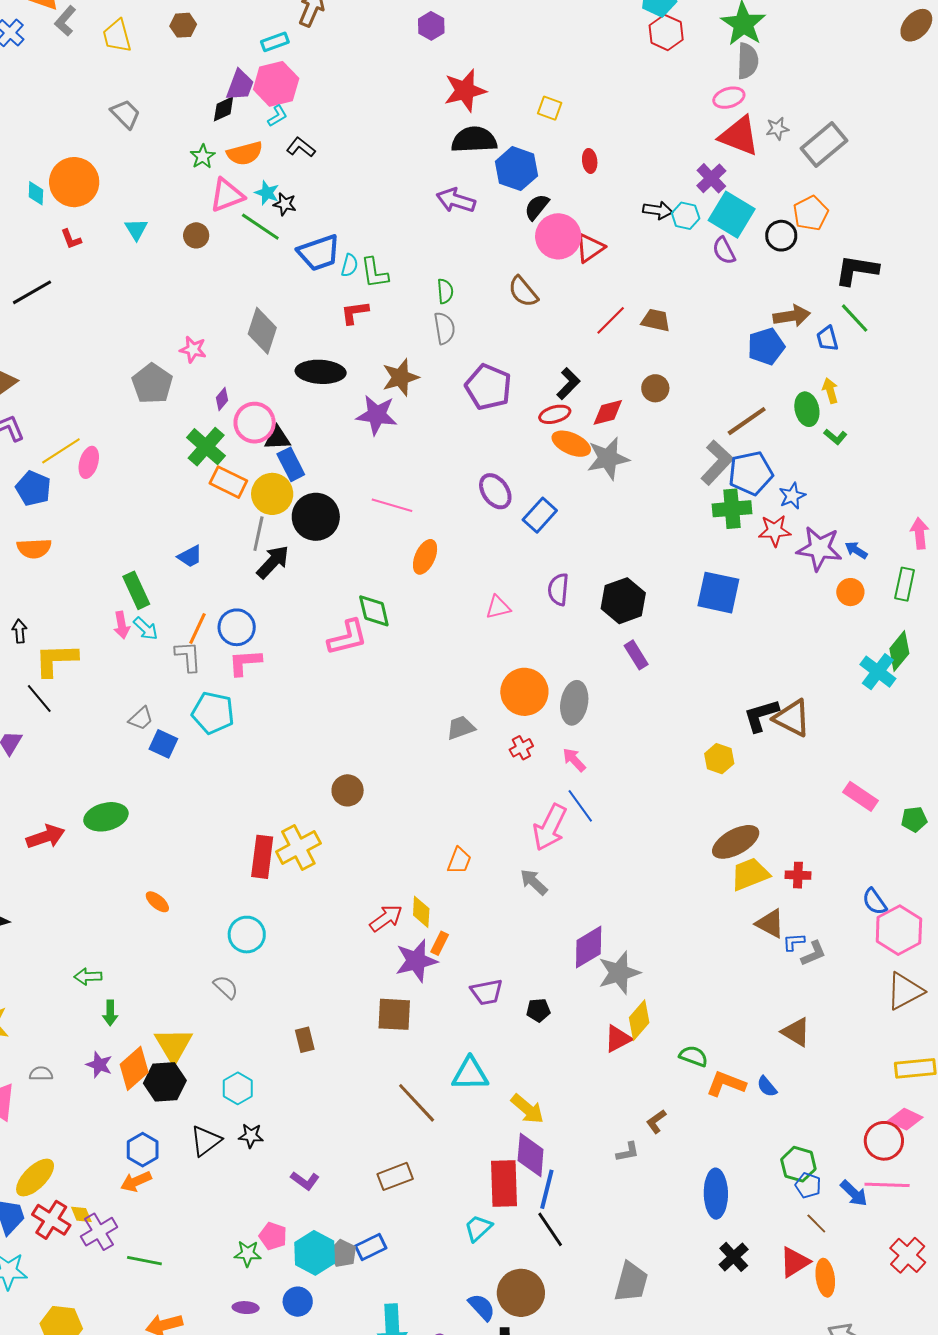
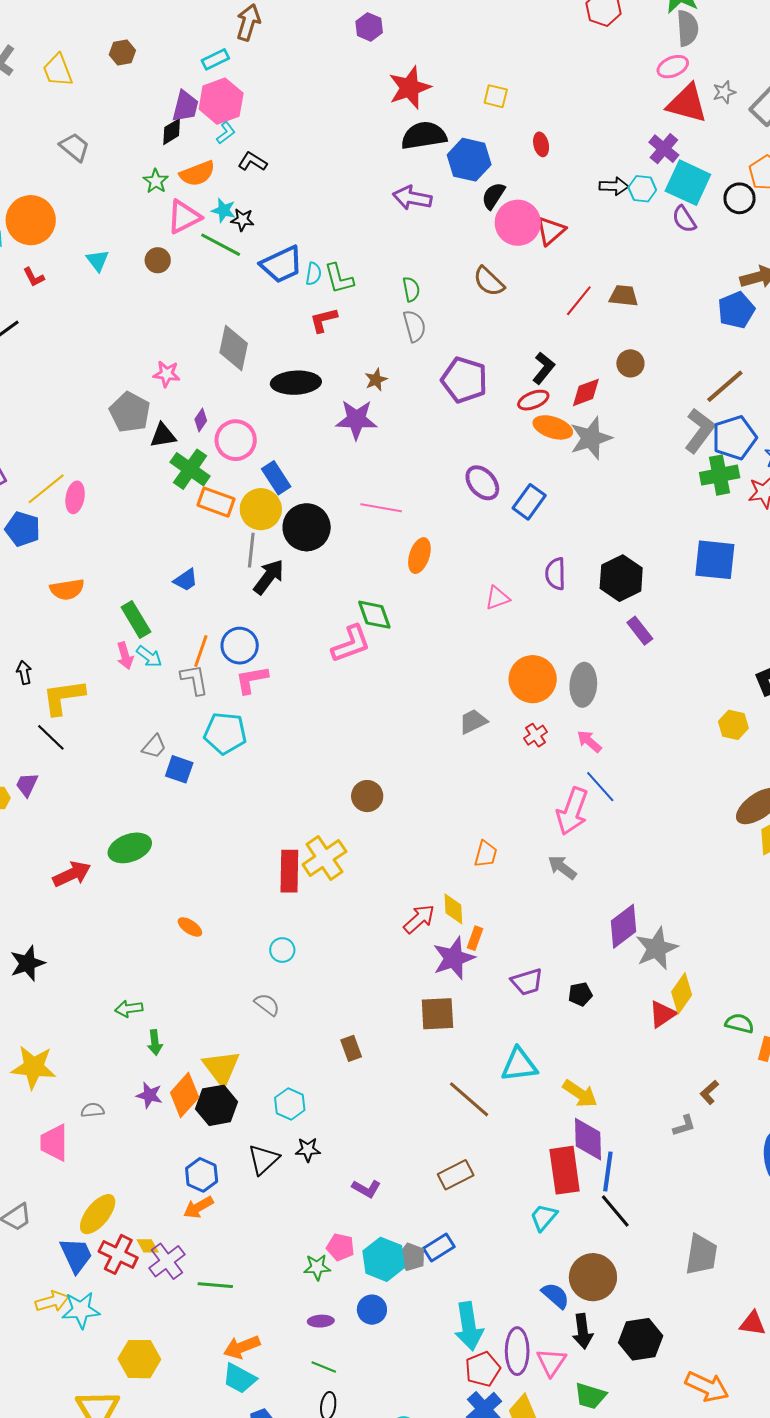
brown star: (400, 377) -> (376, 380), size x0.6
black triangle: (277, 438) -> (163, 435), moved
orange semicircle: (34, 548) -> (67, 589), moved
cyan circle: (247, 935) -> (282, 950), size x0.7

